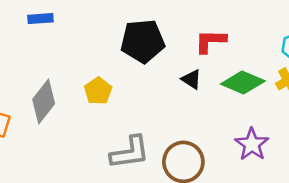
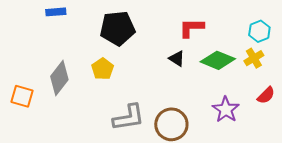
black pentagon: (143, 41) -> (117, 28), moved

